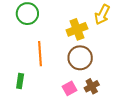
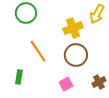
orange line: (40, 54) -> (38, 51), turned -30
brown cross: (92, 86) -> (99, 82), moved

